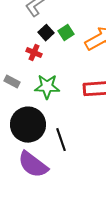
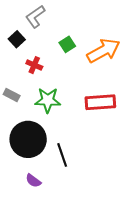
black square: (46, 33) -> (17, 39), moved
purple semicircle: (33, 165) -> (33, 181), size x0.5

